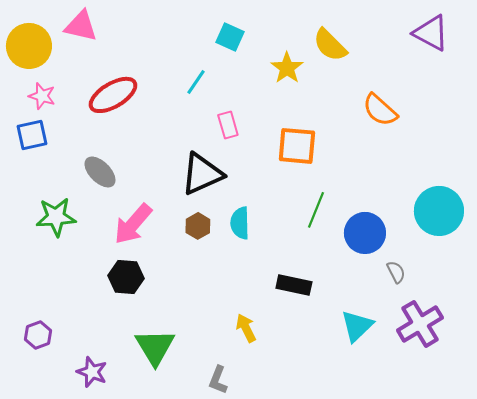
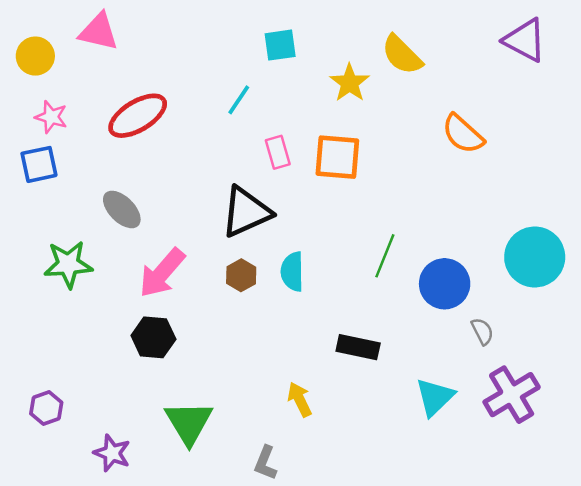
cyan square: (230, 37) -> (280, 45), turned -32
yellow circle: (29, 46) -> (35, 56), size x0.7
orange square: (297, 146) -> (337, 157), moved

